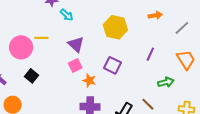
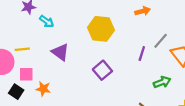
gray line: (182, 28) -> (161, 41), moved
pink square: (75, 65) -> (26, 74), moved, turned 32
purple square: (113, 65) -> (102, 70), turned 30
orange star: (89, 80) -> (43, 89), moved

